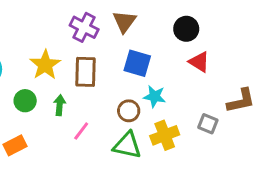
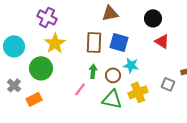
brown triangle: (124, 22) -> (110, 13), turned 42
purple cross: (84, 27) -> (47, 17), moved
brown rectangle: (85, 72) -> (94, 42), moved
green circle: (25, 101) -> (41, 68), size x1.5
green arrow: (60, 105) -> (93, 71), moved

